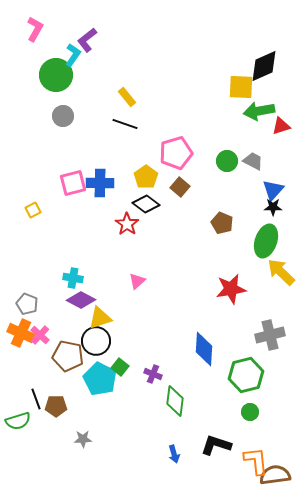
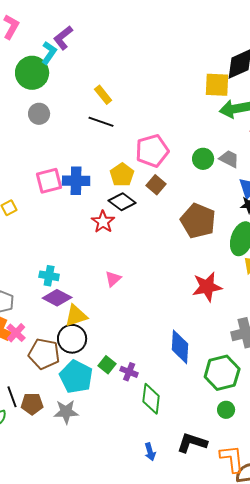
brown pentagon: (222, 223) -> (198, 221), size x1.6
green square: (120, 367) -> (107, 365), moved
gray star: (83, 439) -> (66, 412), moved, size x1.4

